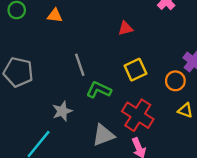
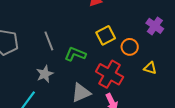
gray line: (80, 65) -> (49, 41), moved
orange circle: (175, 81) -> (130, 47), moved

